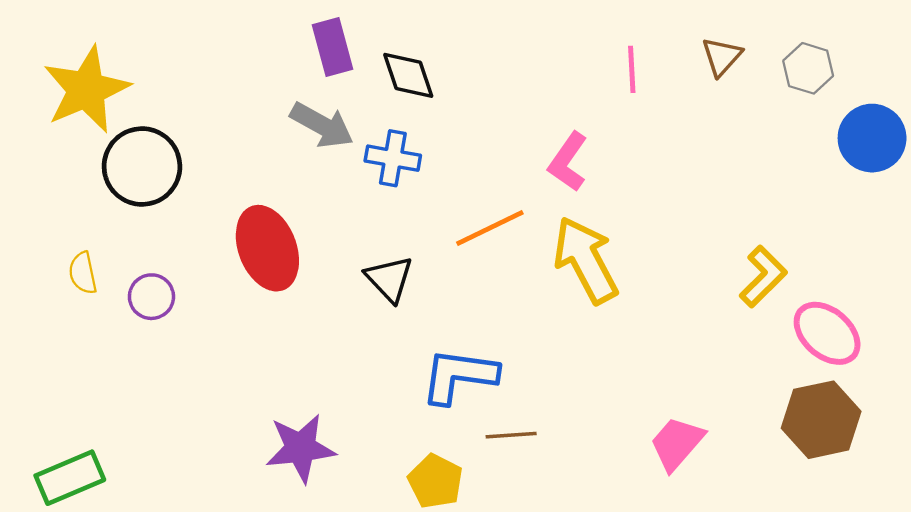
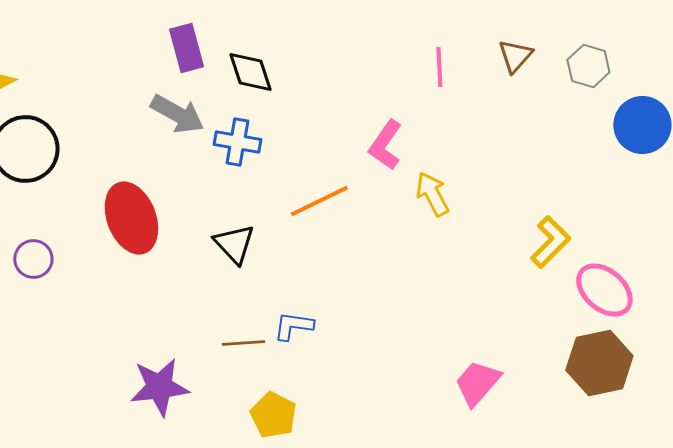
yellow arrow: (586, 260) -> (432, 194), moved, size x0.6
blue L-shape: (459, 376) -> (293, 326), size x0.6
brown line: (511, 435) -> (243, 343), moved

